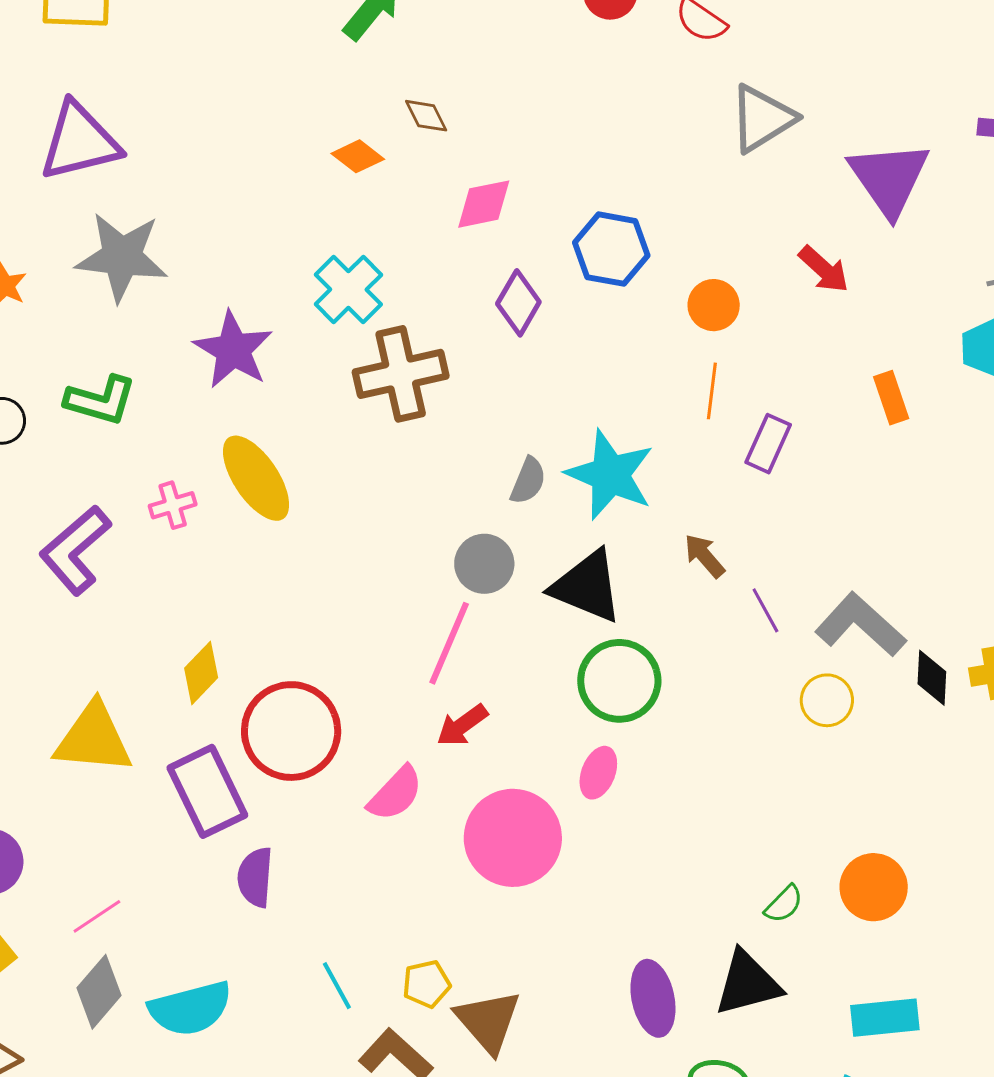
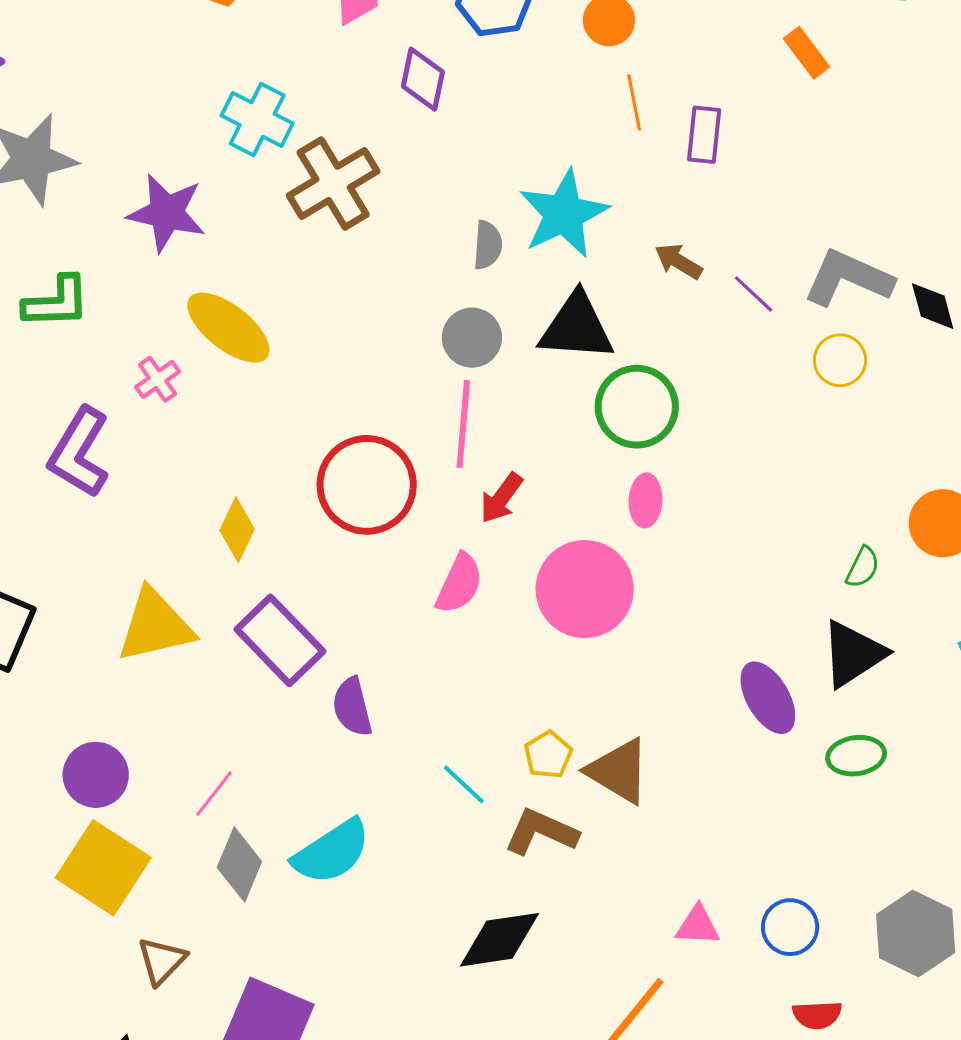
cyan star: (610, 475) -> (564, 214), turned -30
red circle: (291, 731) -> (367, 485), moved

